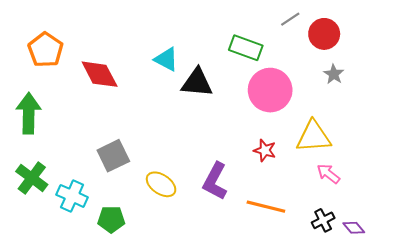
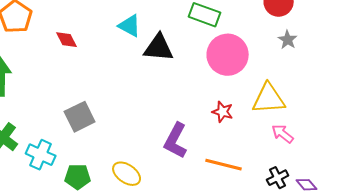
red diamond: (100, 74) -> (67, 40), size x0.6
yellow ellipse: (161, 184) -> (127, 174), moved

